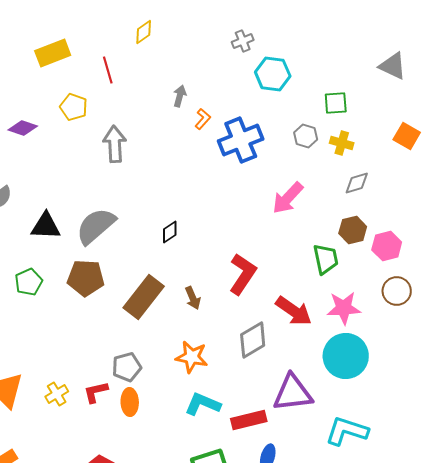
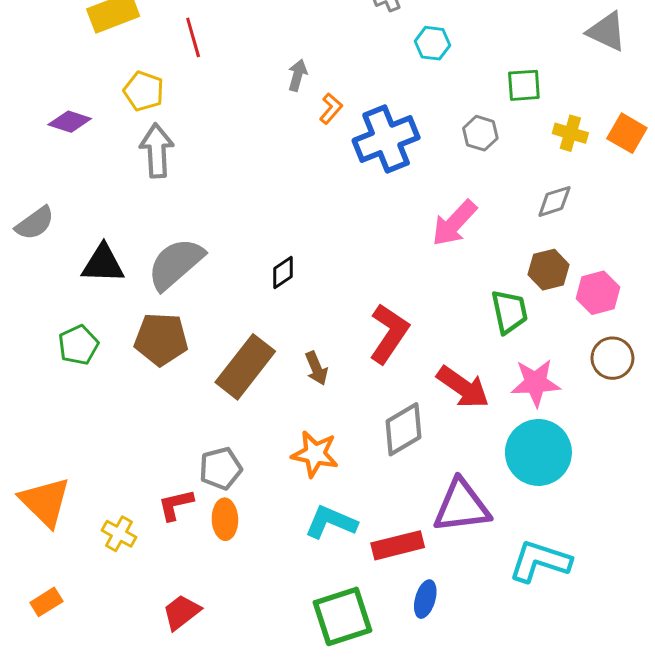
cyan hexagon: (273, 74) -> (432, 43), size x0.7
yellow cross: (342, 143) -> (570, 133), moved
gray arrow: (115, 144) -> (157, 151), moved
yellow cross: (57, 394) -> (119, 534), moved, turned -30

